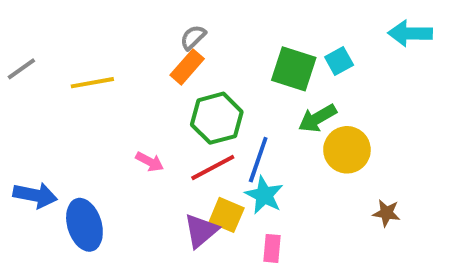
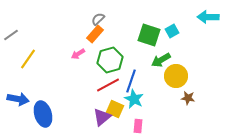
yellow line: (92, 83) -> (28, 59), moved, turned -45
pink arrow: (150, 162) -> (78, 54), moved, turned 120
brown star: (386, 213) -> (188, 98), moved

